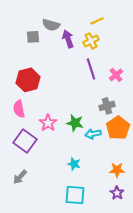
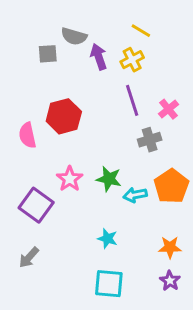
yellow line: (97, 21) -> (141, 31), turned 56
red hexagon: (28, 80) -> (64, 116), moved
gray cross: (107, 106) -> (150, 140), moved
pink semicircle: (19, 109) -> (27, 135), moved

